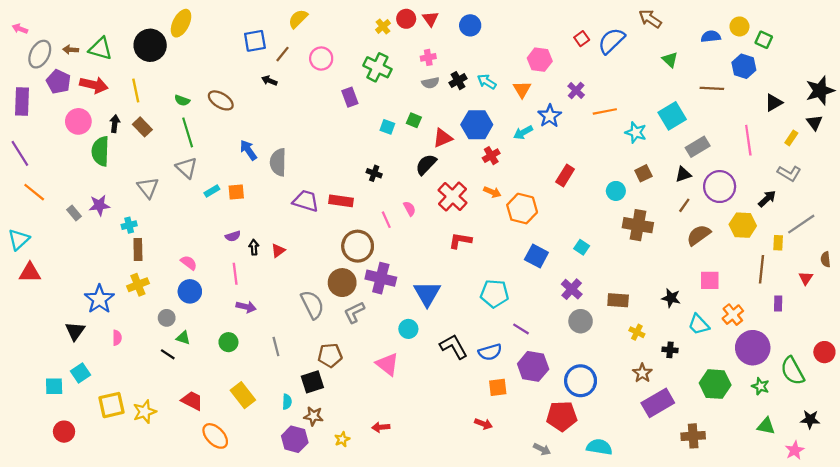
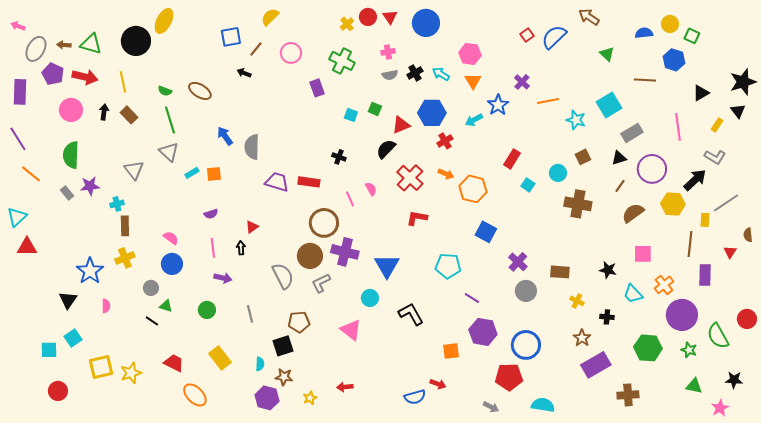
blue circle: (470, 25) -> (426, 23), size x1.4
pink hexagon: (540, 60) -> (470, 54), moved
green semicircle: (100, 151) -> (71, 155), moved
black arrow: (767, 199) -> (695, 180), size x1.4
black arrow: (254, 247) -> (241, 248), moved
cyan square: (582, 247) -> (528, 185), moved
purple rectangle: (778, 304) -> (705, 275), size x1.5
blue semicircle: (490, 352) -> (415, 397), moved

